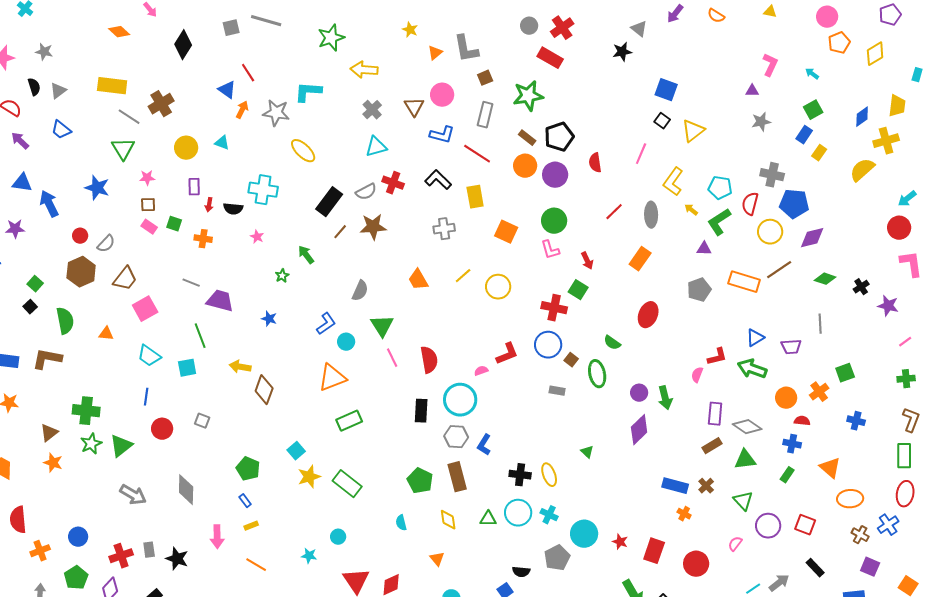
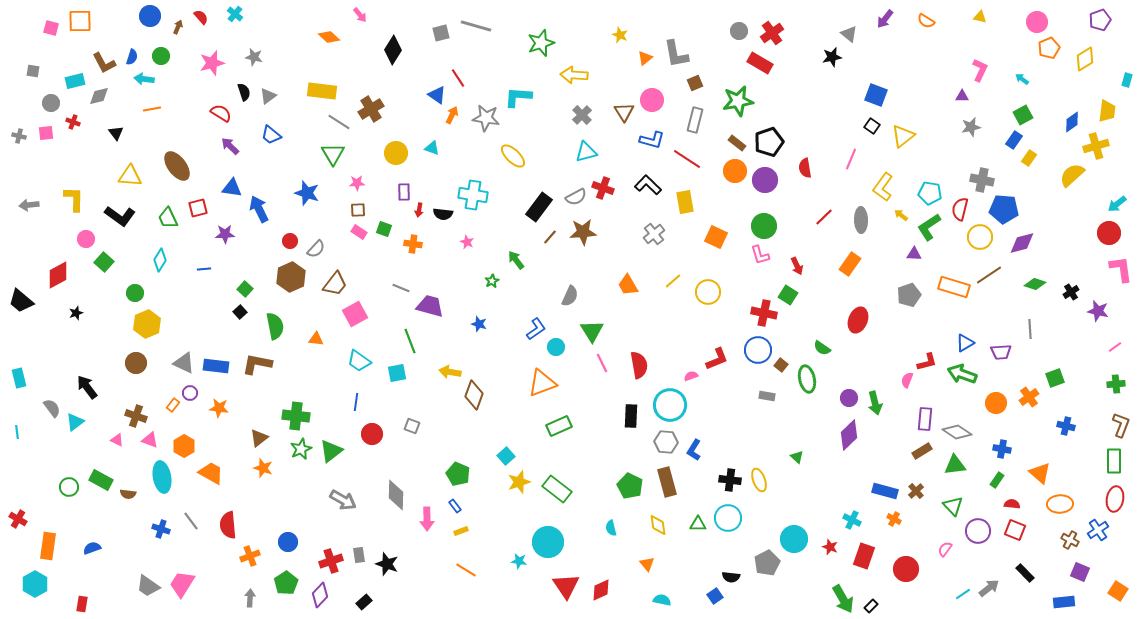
gray cross: (444, 229) -> (654, 234), turned -30
red semicircle: (802, 421) -> (1012, 504), moved
cyan cross: (549, 515) -> (852, 520), moved
pink arrow: (217, 537) -> (427, 519), moved
cyan circle: (338, 537) -> (548, 542), size x2.0

